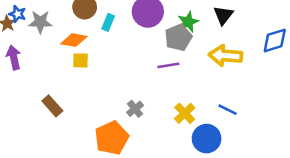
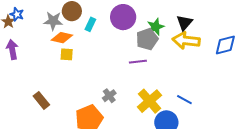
gray star: (40, 22) -> (53, 21), moved
yellow arrow: (225, 56) -> (186, 41), moved
brown rectangle: (52, 106) -> (41, 100), moved
yellow cross: (185, 113) -> (150, 101), size x1.4

